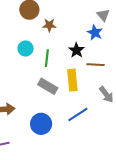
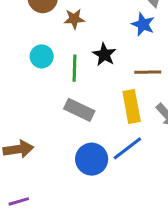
black star: (77, 50) -> (104, 54), moved
yellow rectangle: (72, 80) -> (132, 107), moved
blue circle: (41, 124) -> (92, 159), moved

